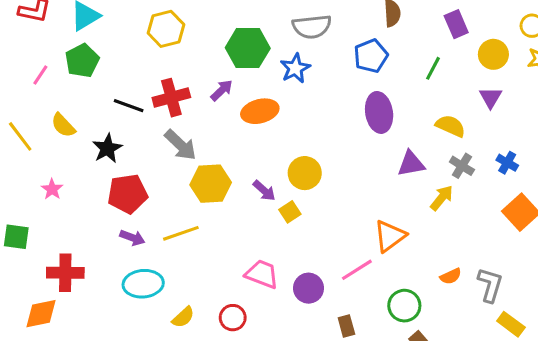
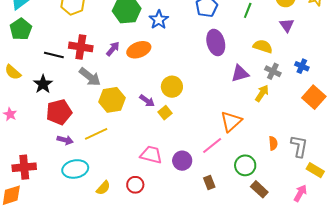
purple arrow: (222, 90) -> (113, 49), moved
red cross: (171, 98) -> (81, 47), turned 30
orange semicircle: (451, 276) -> (273, 143), turned -64

